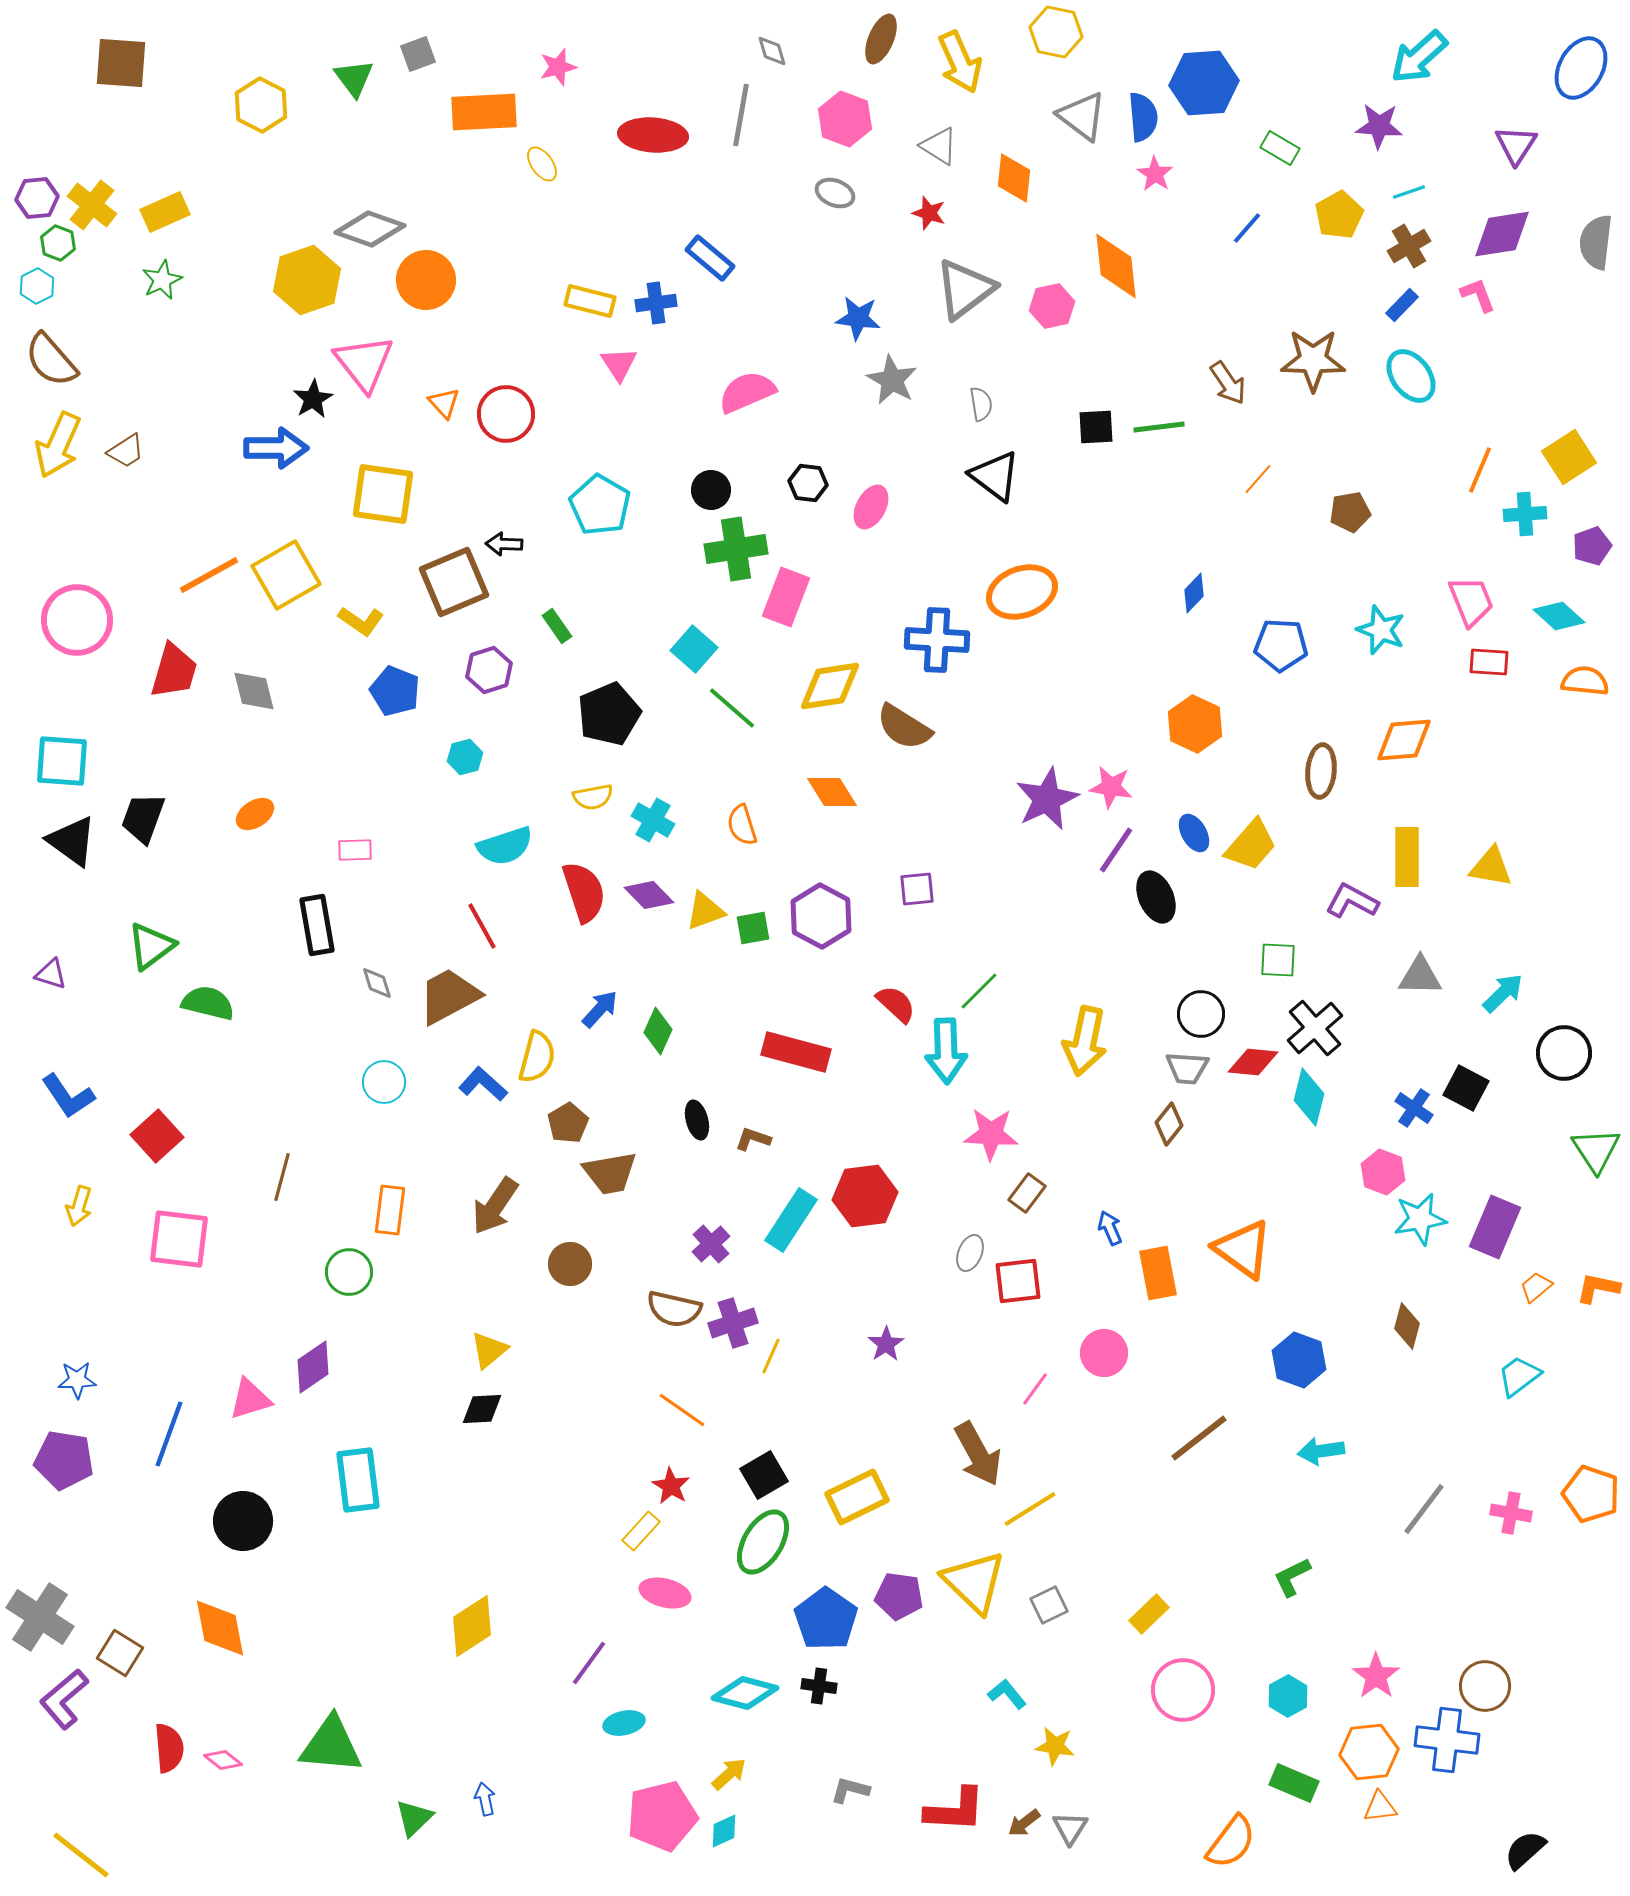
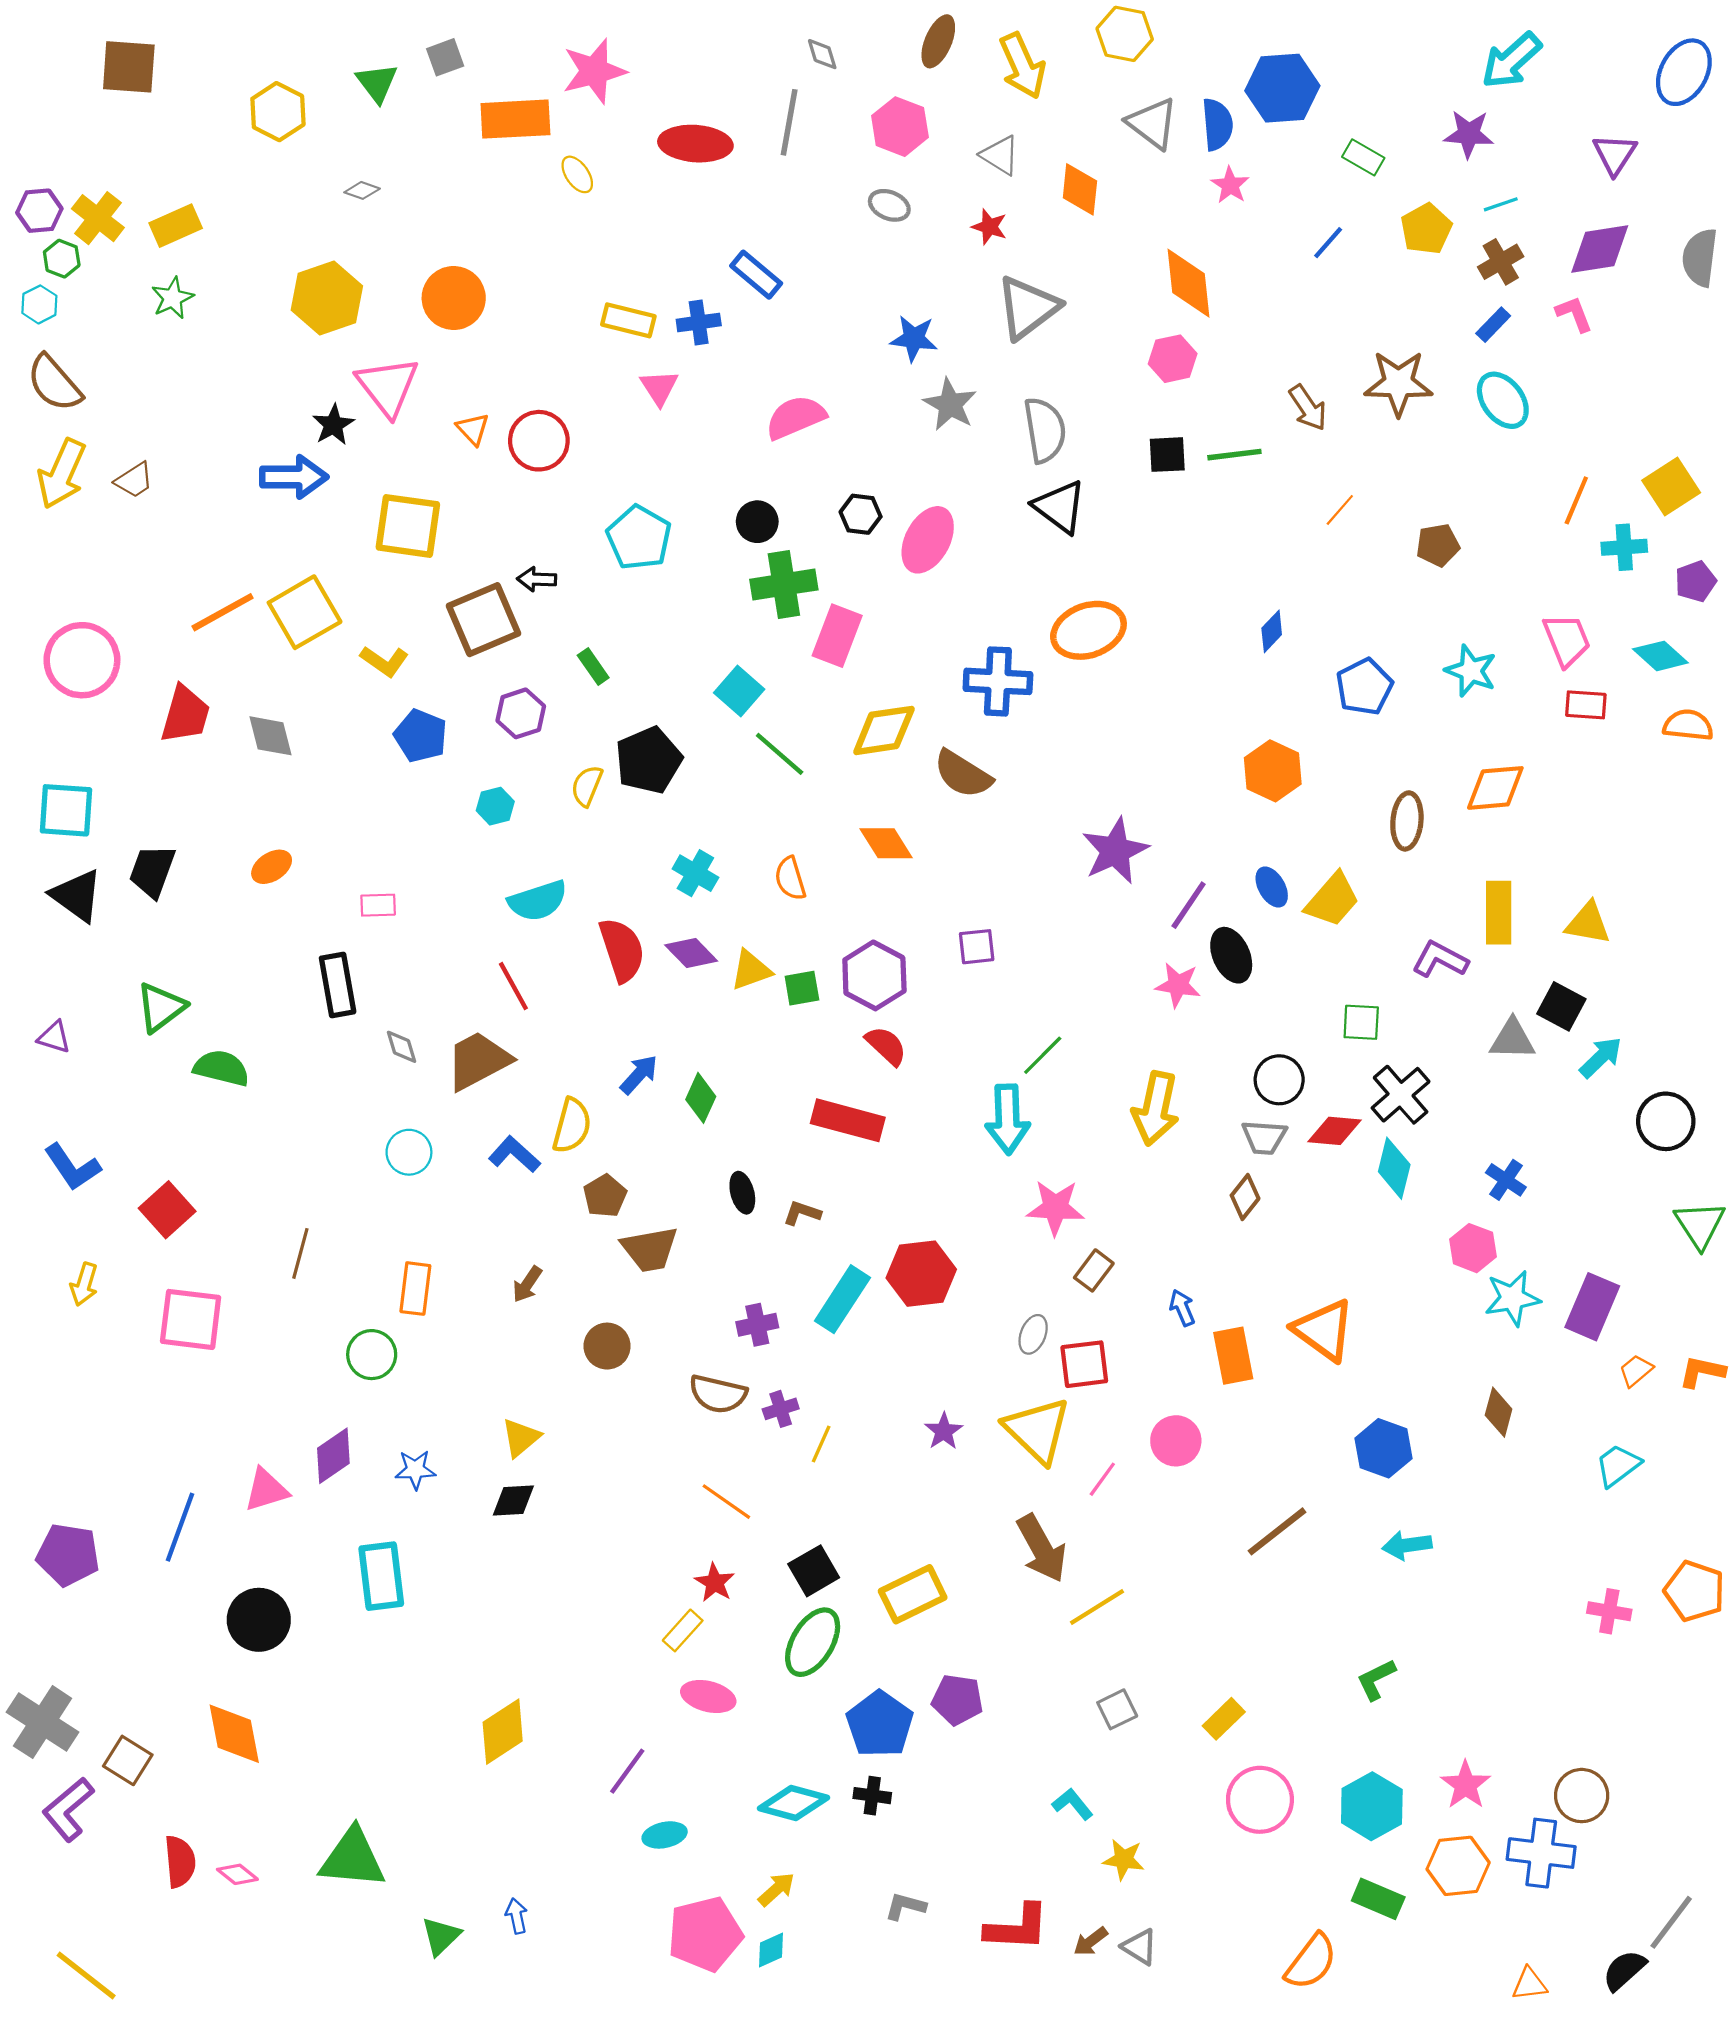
pink star: (558, 67) -> (594, 71), size x1.6
gray diamond: (370, 229) -> (362, 190), moved, size x0.5
pink hexagon: (1052, 306) -> (1173, 359), moved
gray semicircle: (981, 404) -> (1045, 430), size x1.8
pink ellipse: (871, 507) -> (928, 540), size x1.4
blue pentagon: (1281, 645) -> (1364, 687), turned -30
pink star: (1111, 787) -> (1178, 985), moved
yellow semicircle: (593, 797) -> (587, 786), moved, turned 123
red semicircle: (896, 1004) -> (886, 1046), moved
black square: (1466, 1088) -> (1561, 1006), moved
brown arrow: (495, 1206) -> (527, 1284), size x0.6
purple cross: (711, 1244) -> (757, 1325), turned 30
purple cross: (733, 1323) -> (781, 1409), size x0.7
blue star: (77, 1380) -> (415, 1470), moved
gray line: (1424, 1509) -> (1671, 1922), moved
yellow triangle: (974, 1582) -> (1037, 1430), moved
cyan hexagon: (1288, 1696) -> (1372, 1806), size x1.5
orange triangle: (1380, 1807) -> (1529, 1984), moved
gray triangle: (1070, 1828) -> (1140, 1947), turned -30

